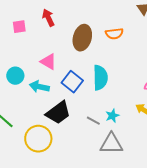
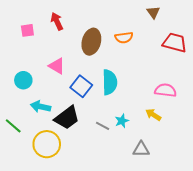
cyan arrow: (39, 87) -> (41, 107), moved
gray triangle: (111, 144) -> (141, 149), moved, size x0.7

